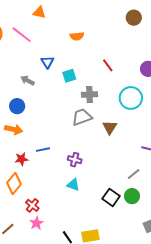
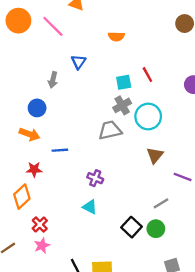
cyan square: (69, 76) -> (124, 82), moved
gray arrow: (28, 80) -> (53, 80), turned -112
gray cross: (90, 95) -> (122, 105), turned -35
cyan circle: (131, 98) -> (148, 117), moved
brown triangle: (110, 127) -> (155, 155), moved
blue line: (43, 150) -> (60, 150), moved

